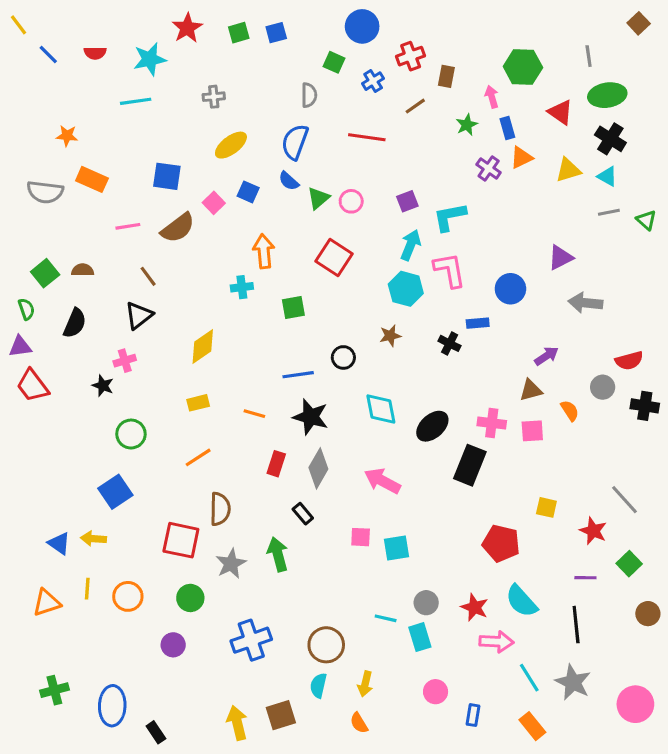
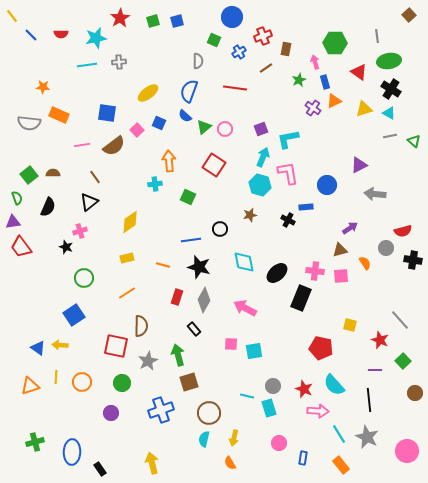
gray cross: (214, 97) -> (119, 62), moved
green square: (293, 308) -> (188, 197), turned 35
brown square: (281, 715) -> (189, 382), moved

